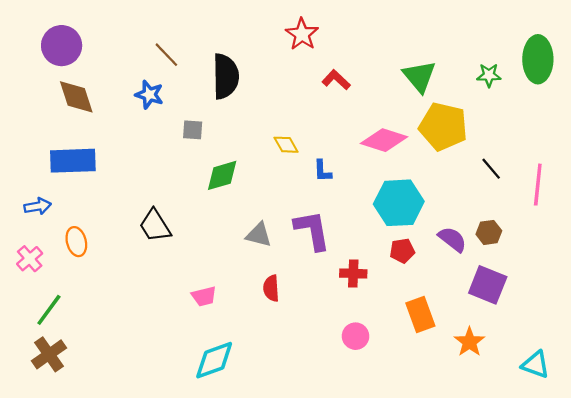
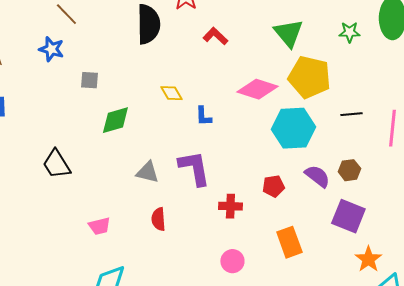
black semicircle: (226, 76) -> (148, 24), moved
black line: (491, 169) -> (351, 114), turned -55
cyan hexagon: (399, 203) -> (293, 128), moved
orange star: (469, 342) -> (368, 259), moved

